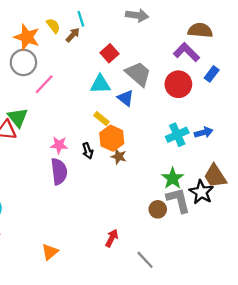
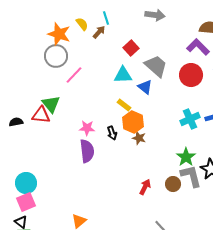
red arrow: (112, 238) -> (145, 187), moved

